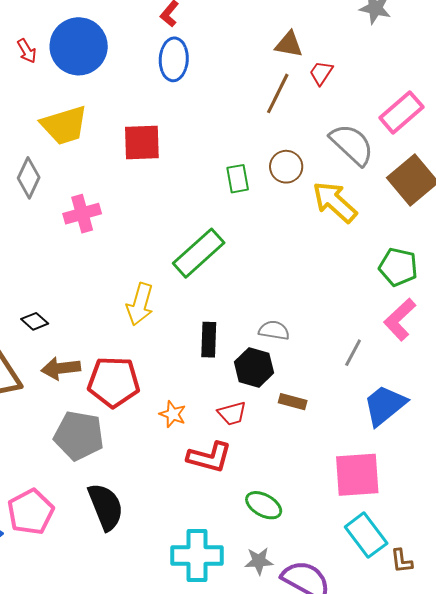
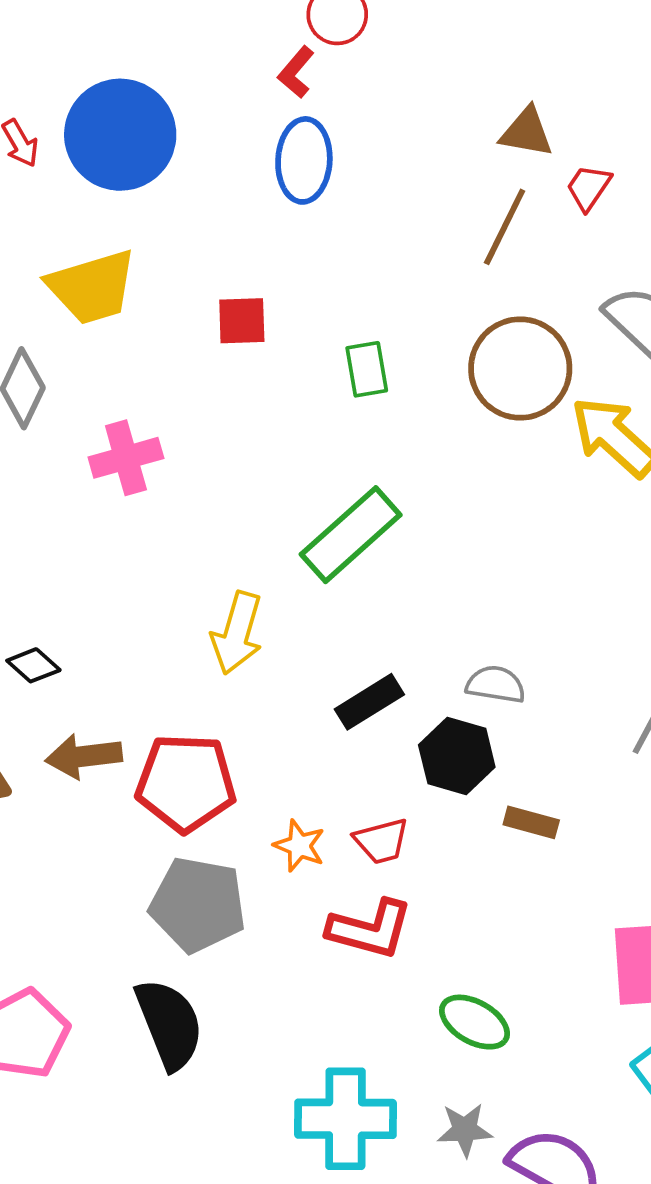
red square: (142, 142) -> (242, 321), size x0.7
brown circle: (286, 167) -> (520, 368), size x1.6
green rectangle: (238, 179) -> (367, 369), moved
black rectangle: (209, 340) -> (369, 702), turned 56
red trapezoid: (232, 413) -> (381, 841), moved
gray pentagon: (79, 436) -> (198, 905), moved

